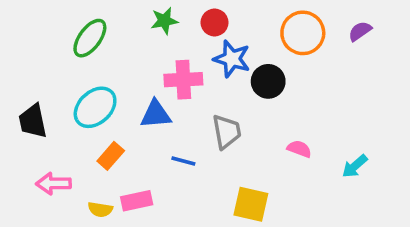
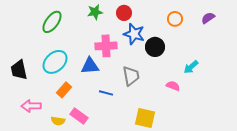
orange circle: (303, 33) -> (175, 19), size x0.6
cyan arrow: (355, 166) -> (191, 67), moved
pink rectangle: (137, 201) -> (79, 116), turned 48

